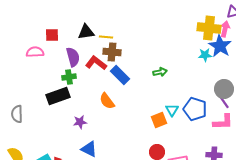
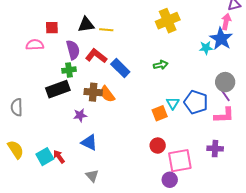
yellow cross: (209, 28) -> (168, 21), moved, turned -30
brown cross: (112, 52) -> (93, 92), moved

